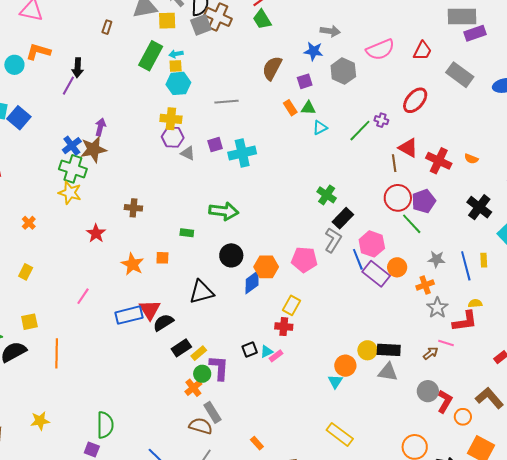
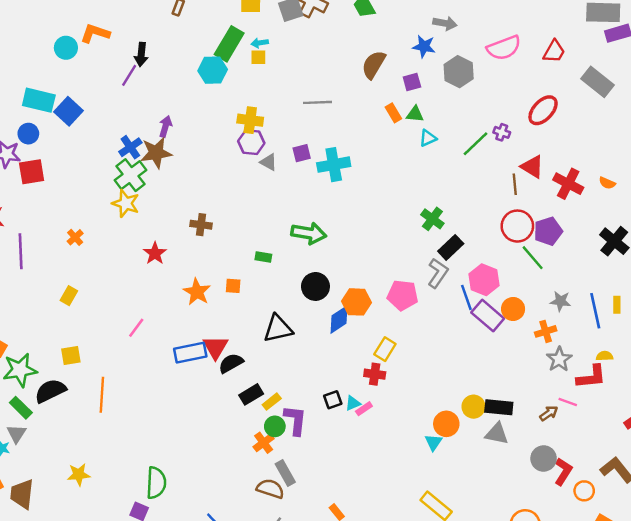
cyan hexagon: (178, 83) -> (213, 70), moved
green cross: (73, 169) -> (131, 175), turned 32

